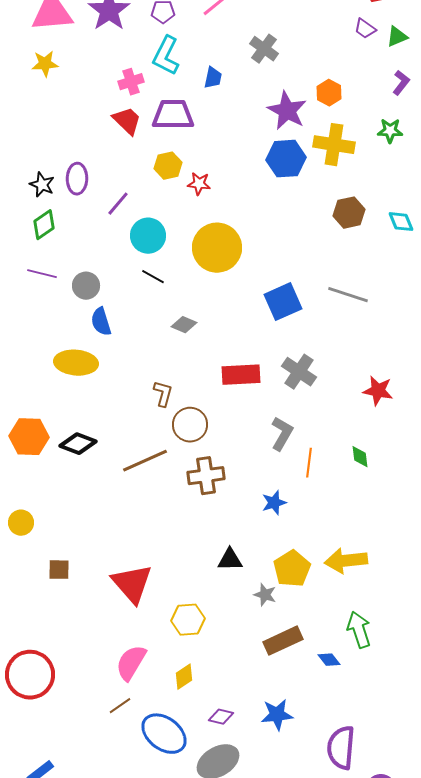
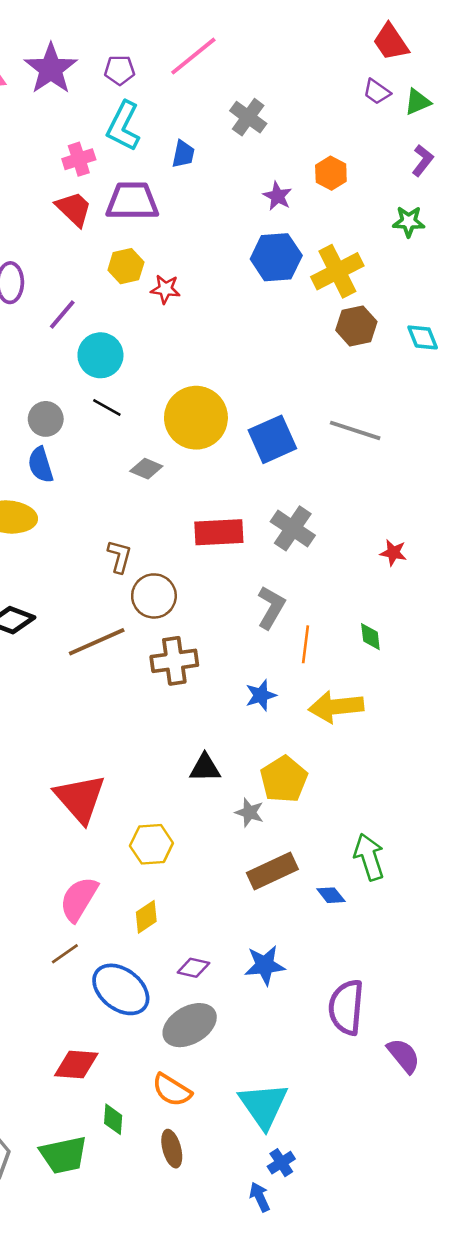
purple star: (287, 111) -> (277, 196), size x0.6
yellow cross: (334, 145) -> (337, 271), moved, turned -36
yellow circle: (217, 248) -> (196, 418), moved
gray circle: (86, 286) -> (46, 419), moved
red star: (378, 391) -> (393, 553), size x0.7
yellow arrow: (346, 561) -> (336, 707), moved

